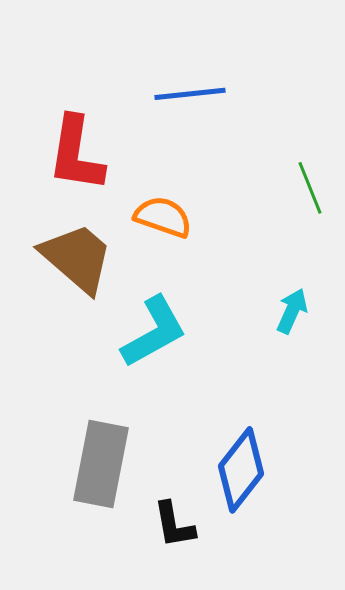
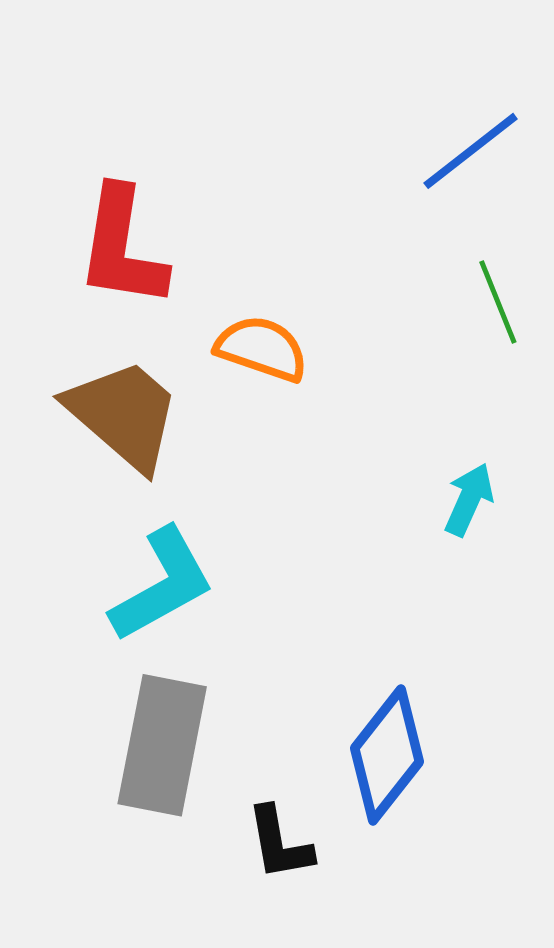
blue line: (190, 94) -> (471, 151), moved, turned -32
cyan L-shape: (154, 332) -> (162, 585), moved

